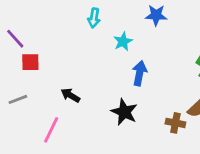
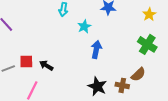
red square: (30, 62) -> (26, 61), moved
black star: (124, 112) -> (97, 86), moved

